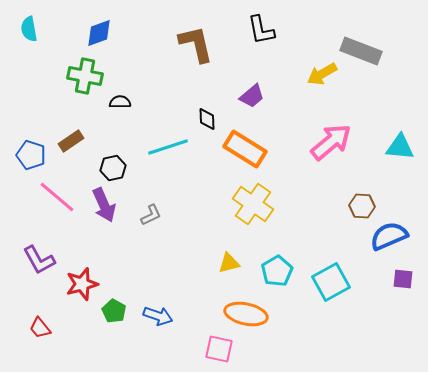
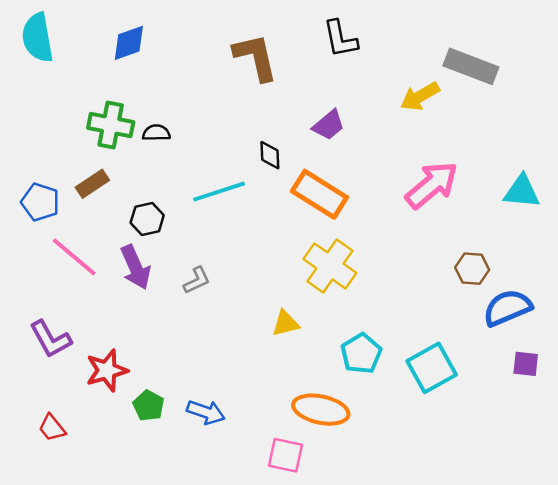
cyan semicircle: (29, 29) -> (38, 38), size x1.5
green cross: (85, 76) -> (111, 125), moved
yellow triangle: (229, 263) -> (286, 323), moved

